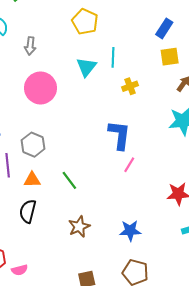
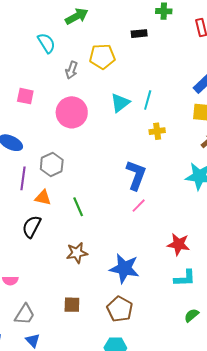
yellow pentagon: (85, 22) -> (102, 57), moved, turned 30
blue star: (130, 231) -> (124, 268), size x1.4

